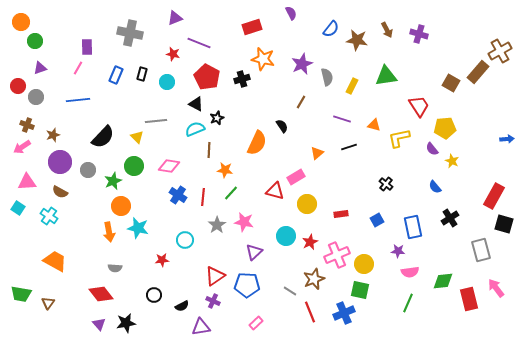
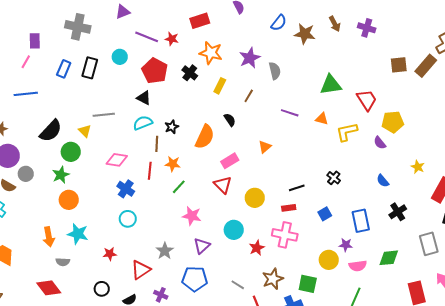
red star: (173, 54) -> (172, 39), moved
black rectangle: (142, 74) -> (90, 68), size x1.5
green triangle: (386, 76) -> (331, 85), moved
black cross: (242, 79) -> (190, 73), turned -35
cyan circle: (167, 82) -> (120, 57), moved
brown square: (451, 83) -> (399, 65), moved, turned -36
yellow rectangle: (352, 86) -> (220, 86), moved
black star: (217, 118) -> (172, 127), moved
black line: (349, 147) -> (297, 188), moved
yellow star: (452, 161) -> (418, 167), moved
green circle: (134, 166) -> (71, 152), moved
gray circle: (88, 170) -> (26, 174), moved
pink rectangle: (296, 177) -> (230, 161), moved
red triangle: (275, 191) -> (223, 185), turned 30
red line: (203, 197) -> (150, 171), moved
gray star: (217, 225) -> (165, 251), moved
cyan star: (138, 228) -> (78, 234), moved
orange arrow: (109, 232) -> (49, 237), moved
cyan circle: (185, 240) -> (128, 219), moved
red star: (310, 242) -> (257, 248), moved
pink cross: (337, 255) -> (285, 235), moved, turned 35
yellow circle: (364, 264) -> (329, 260), moved
red triangle: (215, 276) -> (141, 270), moved
brown star: (314, 279) -> (273, 279), moved
green diamond: (443, 281) -> (389, 258), moved

